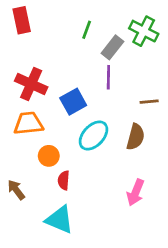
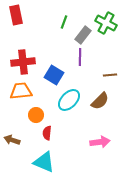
red cross: (31, 84) -> (23, 62), turned -30
blue square: (73, 102) -> (54, 75), turned -30
brown semicircle: (136, 137) -> (100, 101), turned 30
brown arrow: (16, 190) -> (12, 140), turned -35
pink arrow: (136, 192) -> (100, 142), turned -120

